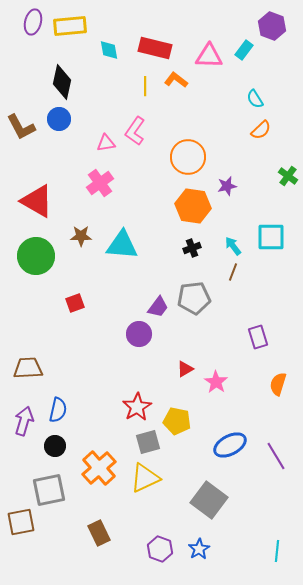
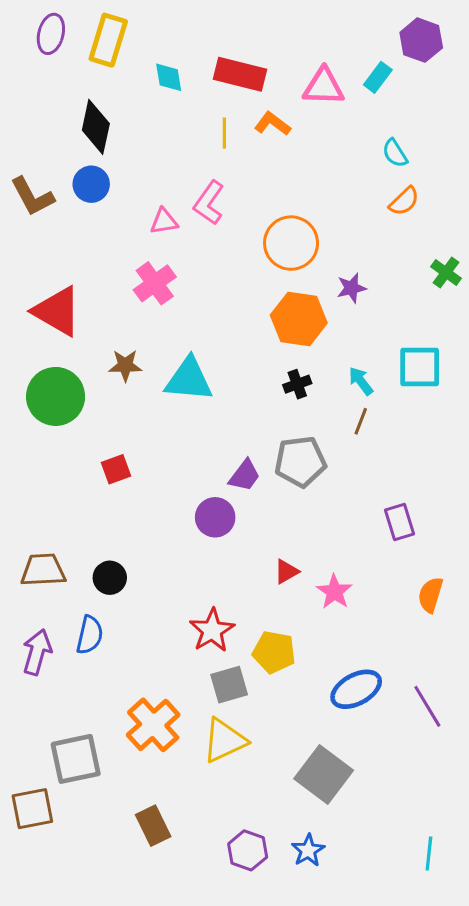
yellow rectangle: (70, 26) -> (108, 40), turned -68
black circle: (55, 446) -> (110, 578), moved

